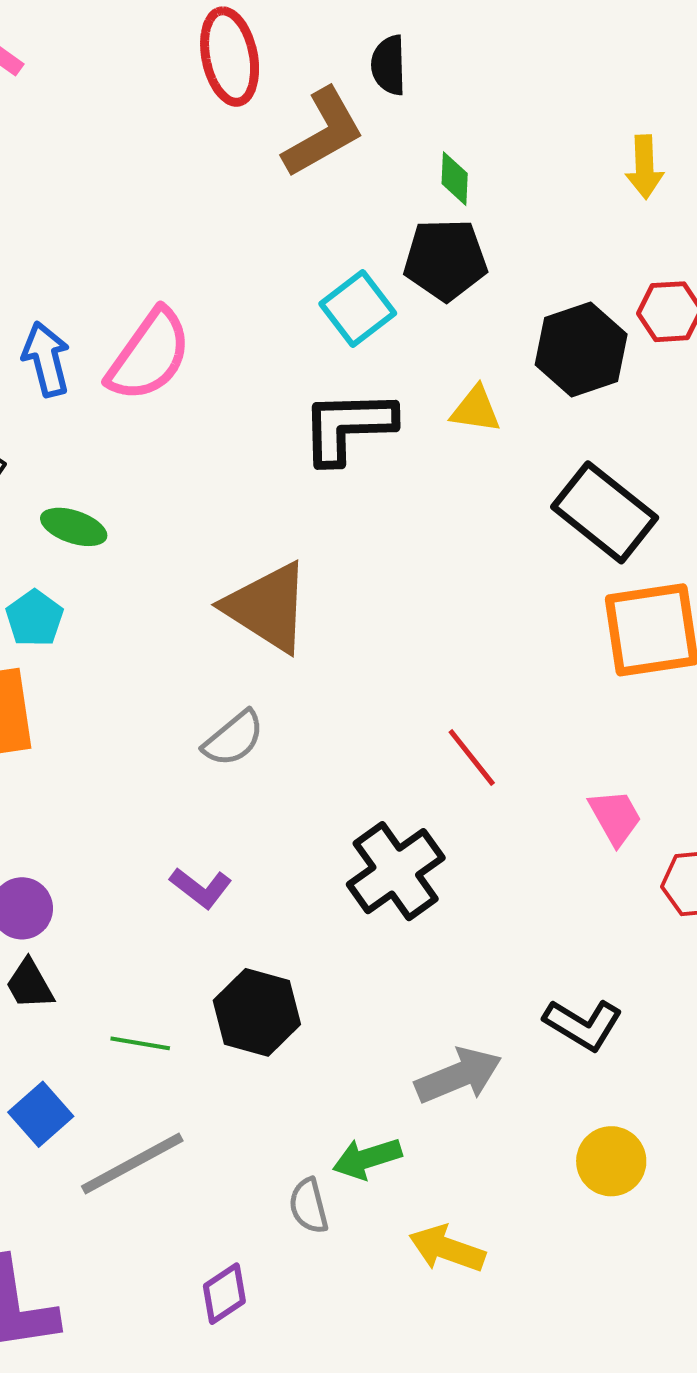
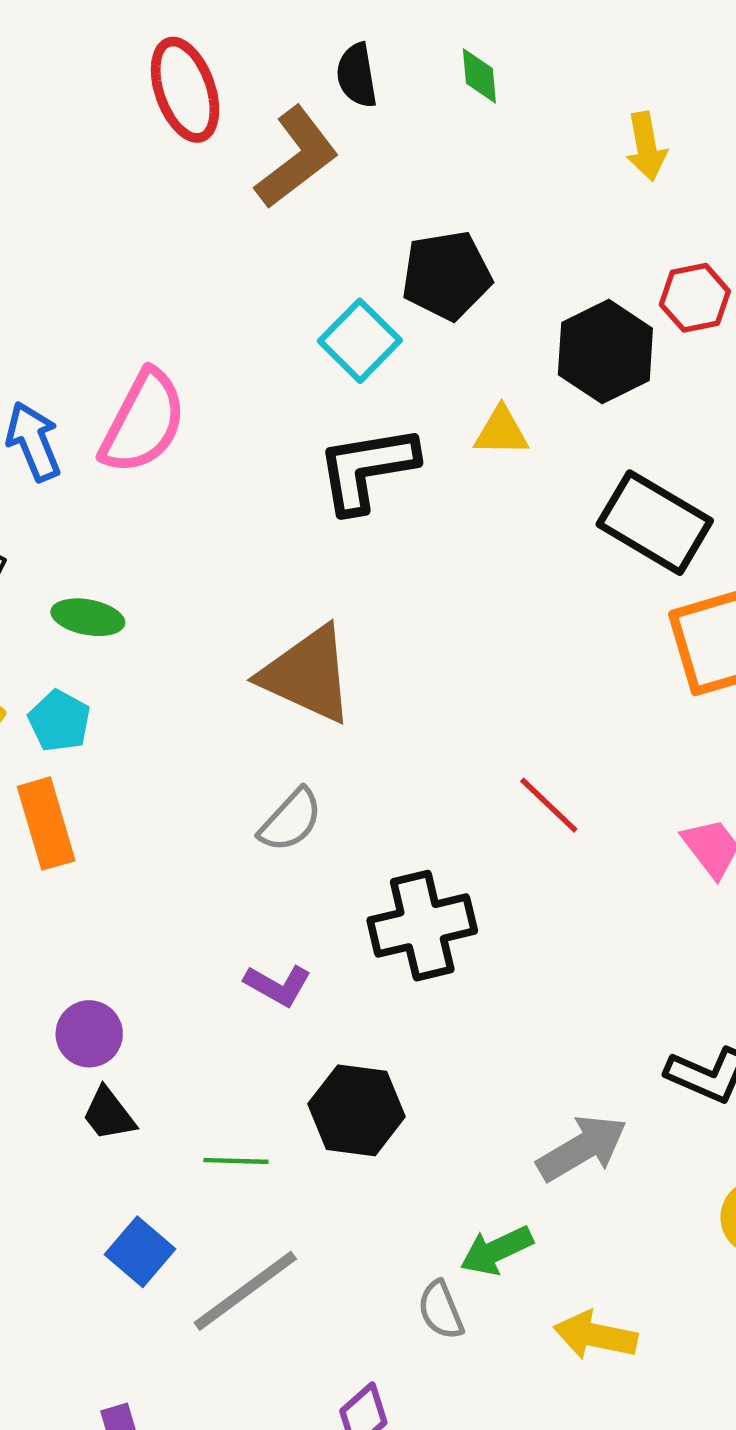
green diamond: (455, 179) -> (479, 76), moved
black cross: (396, 871) -> (422, 926), moved, turned 30

